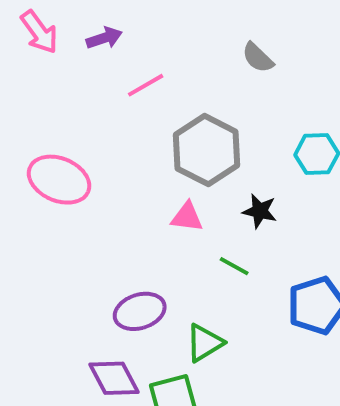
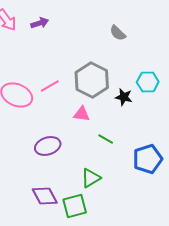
pink line: (146, 85) -> (50, 86), moved
black star: (260, 211) -> (124, 97), moved
purple ellipse: (140, 311) -> (48, 146), moved

